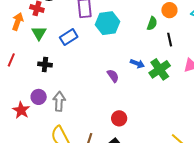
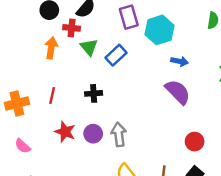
green triangle: (39, 33) -> (89, 47), moved
blue arrow: (137, 64) -> (180, 61), moved
purple semicircle: (113, 76) -> (178, 92), size x1.6
red star: (21, 110) -> (65, 132), moved

